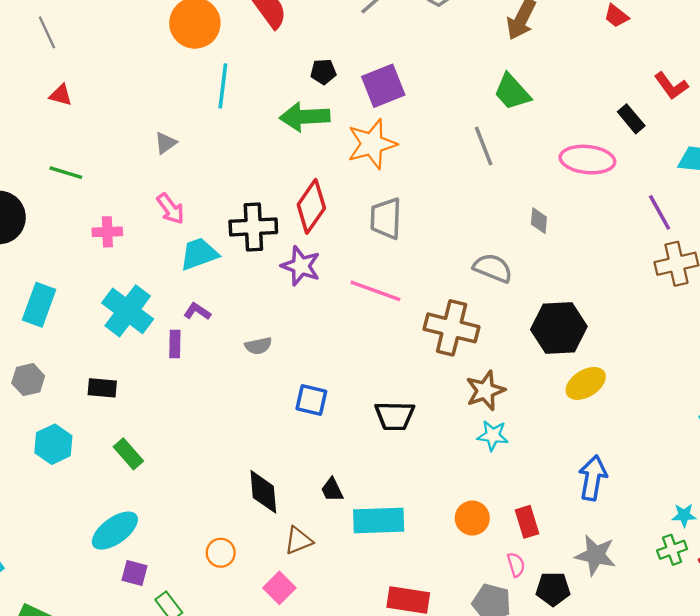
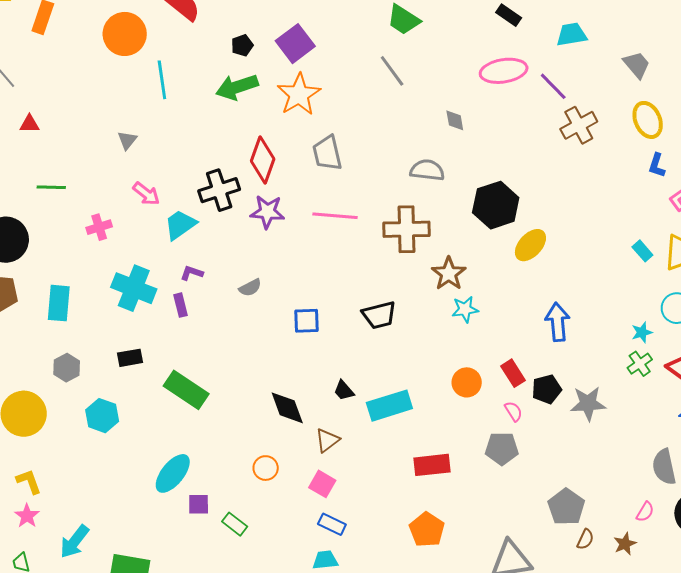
pink ellipse: (587, 160) -> (504, 71), moved
green rectangle: (128, 454) -> (186, 390), moved, size x1.6
gray star: (596, 555) -> (588, 404), moved
black pentagon: (553, 589) -> (547, 389), moved

